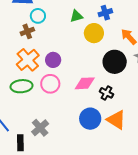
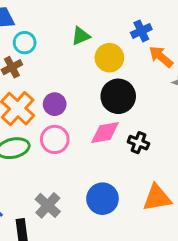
blue cross: (105, 13) -> (141, 31), moved
black circle: (115, 62) -> (118, 96), moved
blue circle: (90, 119) -> (102, 199), moved
orange triangle: (116, 120) -> (157, 198), moved, turned -35

